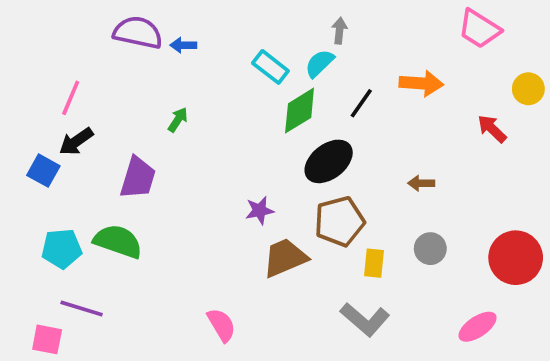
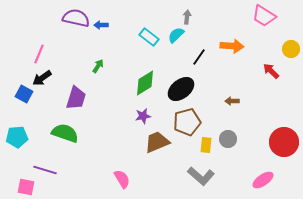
green diamond: (300, 111) -> (145, 83), moved
cyan pentagon: (62, 249) -> (17, 137), moved
gray circle: (430, 249) -> (228, 139), moved

